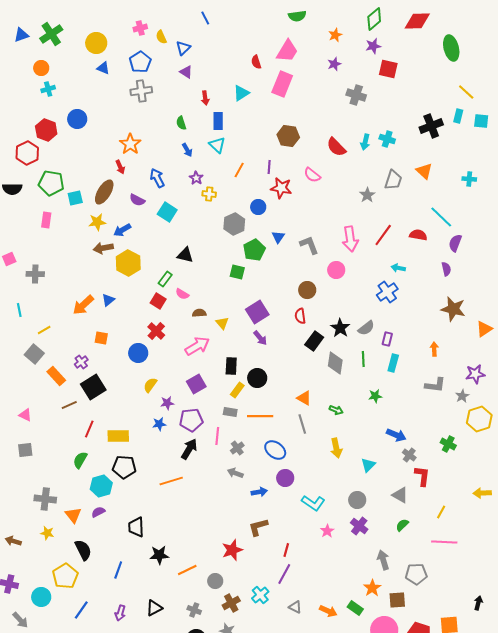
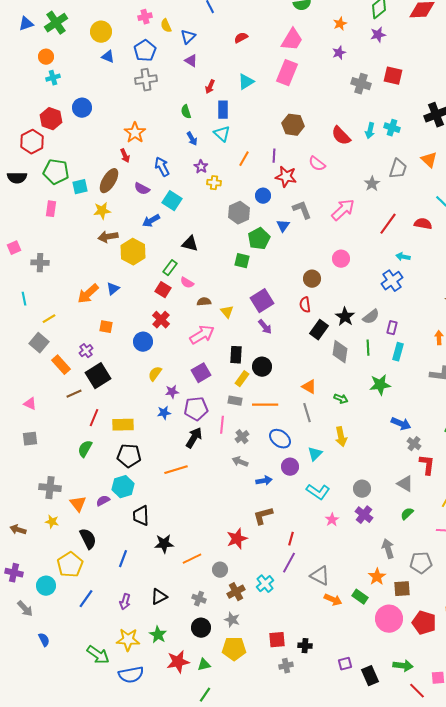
red semicircle: (256, 62) -> (241, 38), moved, turned 80
red square: (388, 69) -> (393, 76), moved
red arrow: (205, 98) -> (210, 87), turned 32
blue arrow: (122, 230) -> (151, 221), moved
pink arrow: (350, 239) -> (343, 210), moved, turned -125
gray L-shape: (309, 245) -> (302, 210), moved
green star: (375, 396) -> (380, 385), size x1.5
cyan triangle: (368, 465) -> (315, 454), moved
cyan hexagon: (101, 486) -> (123, 487), moved
gray triangle: (295, 607) -> (320, 576), moved, size x1.5

